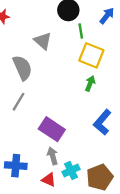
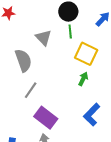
green line: (81, 31) -> (70, 31), moved
gray line: (19, 102) -> (31, 90), moved

